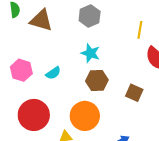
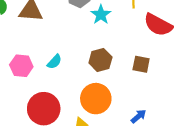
cyan star: (90, 53) -> (101, 15), moved, turned 30

